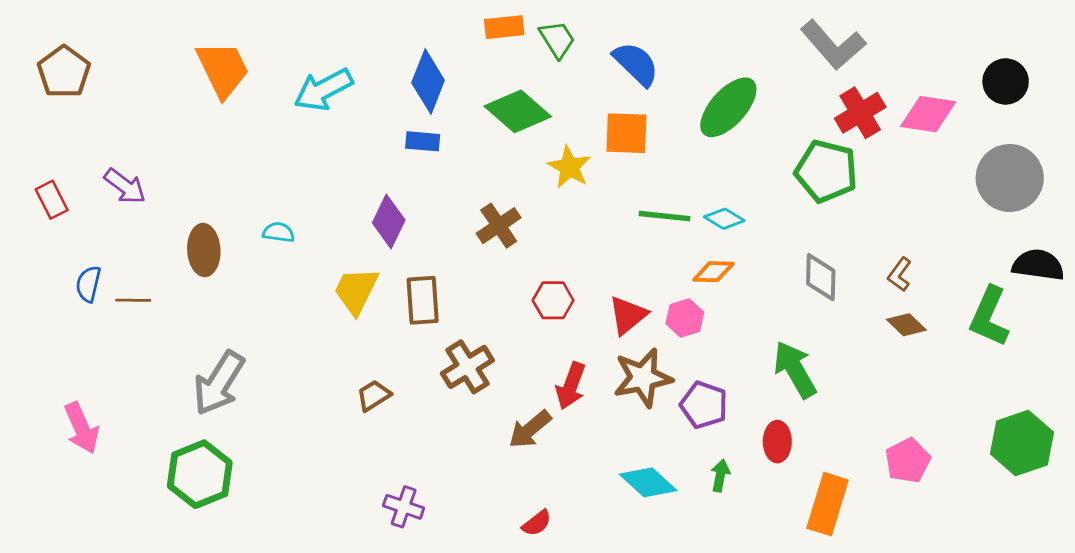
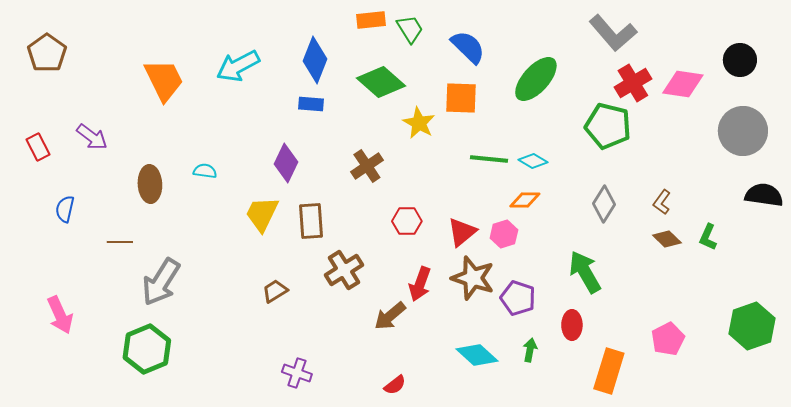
orange trapezoid: (223, 69) -> (164, 80), moved
gray diamond: (821, 277) -> (604, 204), turned 30
brown line: (133, 300) -> (120, 242), moved
green L-shape: (989, 317) -> (708, 237), moved, size x0.6
brown star: (643, 378) -> (473, 278), turned 30

